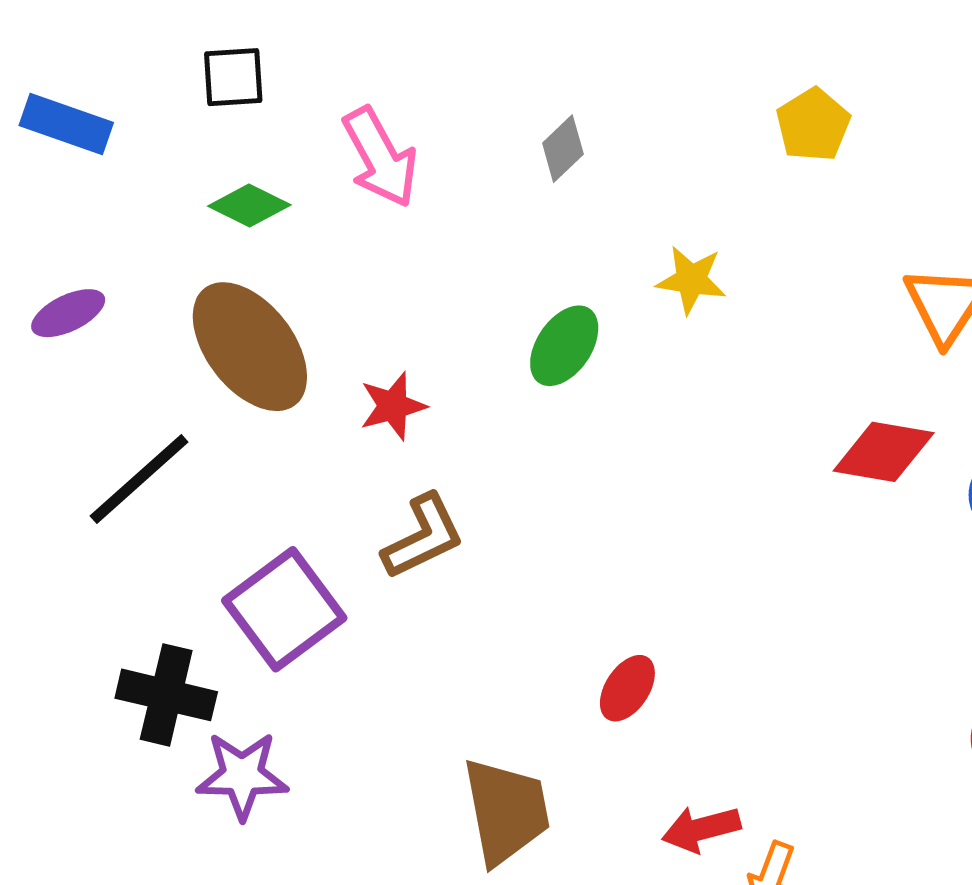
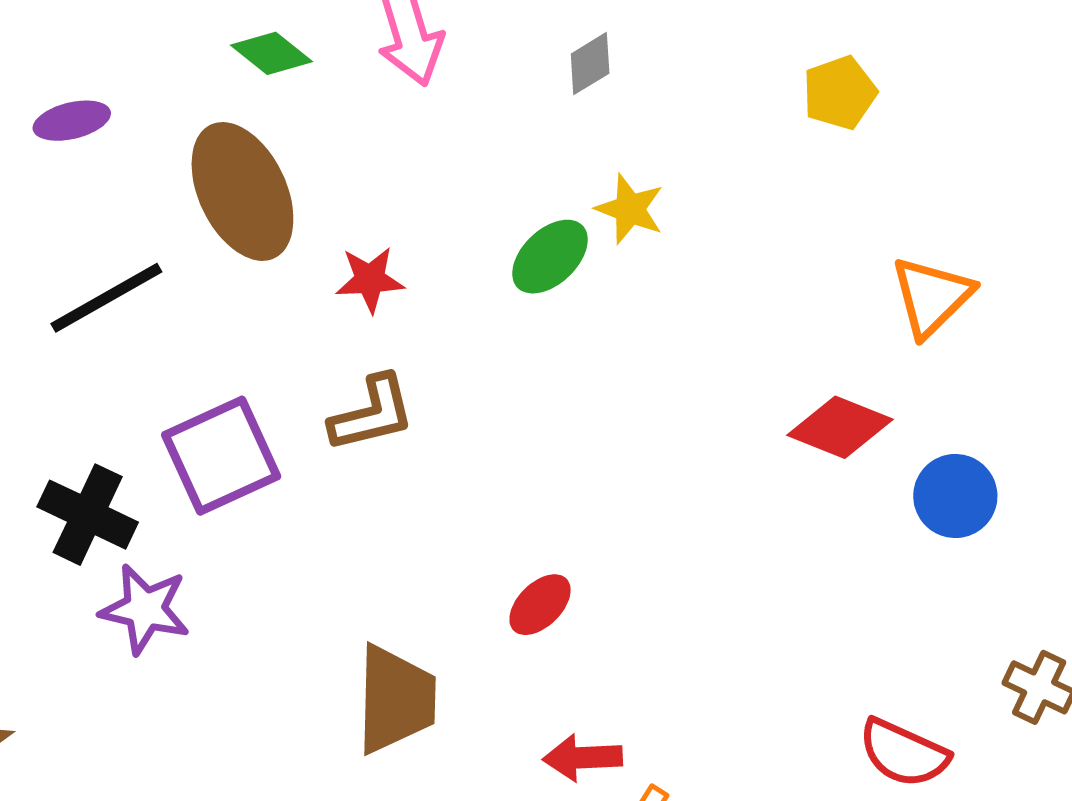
yellow star: (691, 280) -> (630, 209), moved

